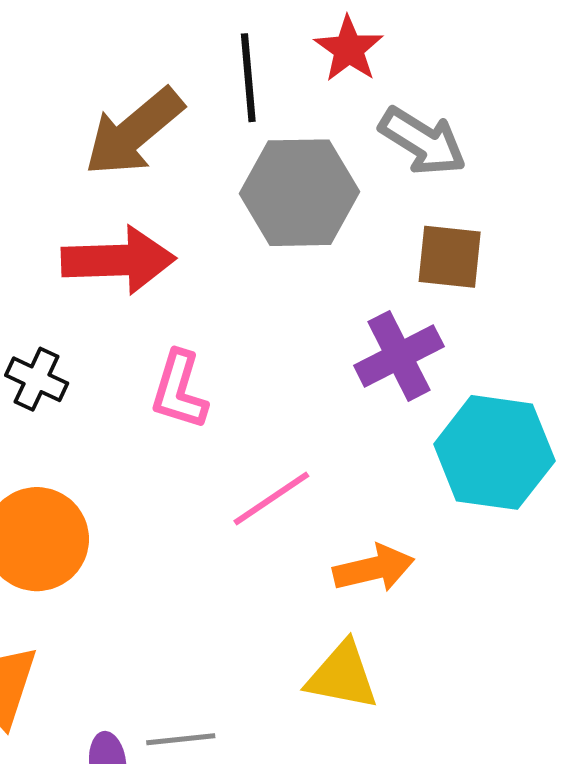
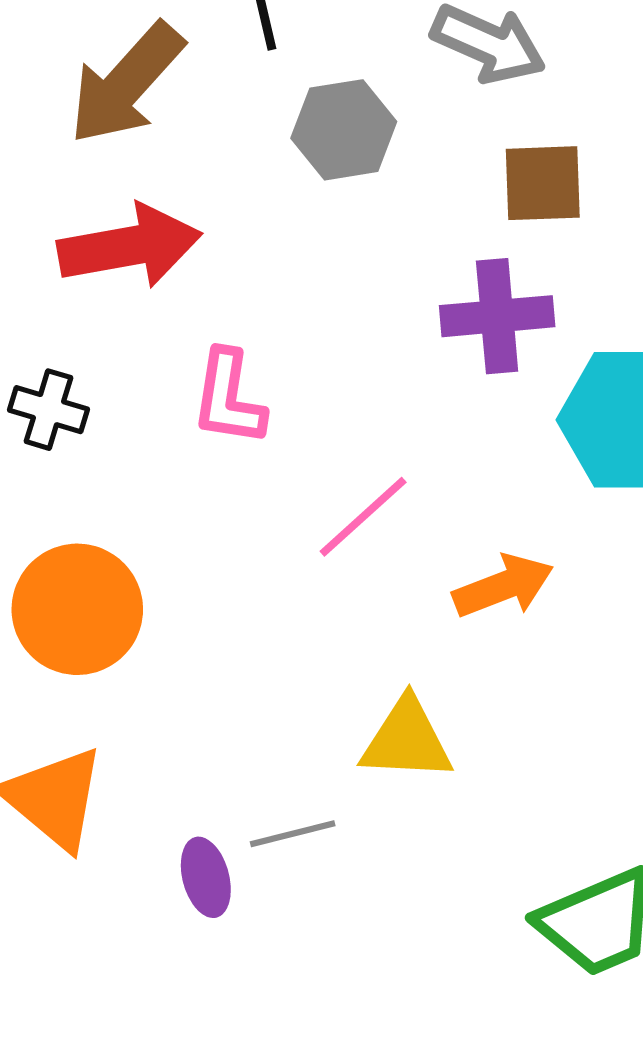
gray hexagon: (299, 193) -> (344, 130), size x0.7
purple cross: (399, 356) -> (497, 316), turned 30
yellow triangle: (342, 676) -> (407, 740), moved

